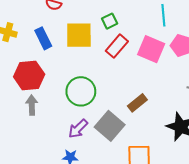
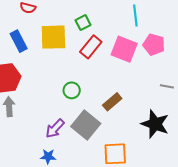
green circle: (81, 91) -> (72, 90), moved, size x0.6

